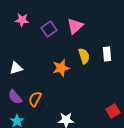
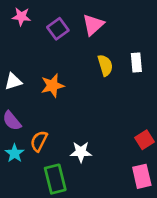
orange star: (61, 68) -> (52, 86), moved
orange semicircle: (35, 99) -> (39, 141), moved

